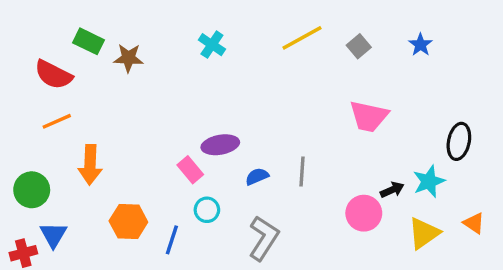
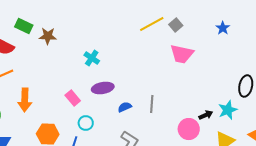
cyan cross: (212, 45) -> (92, 58), moved
gray square: (359, 46) -> (176, 25), moved
pink trapezoid: (369, 116) -> (182, 54), moved
pink rectangle: (190, 170) -> (73, 98), moved
cyan circle: (207, 210) -> (86, 123), moved

